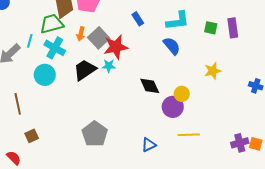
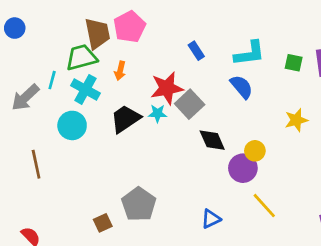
gray square: (99, 38) -> (190, 104), moved
yellow line: (189, 135) -> (264, 206), turned 50
brown square: (32, 136) -> (103, 223), moved

